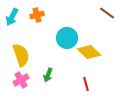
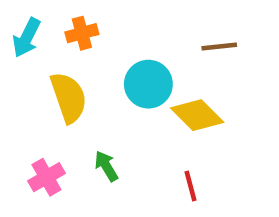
brown line: (107, 13) -> (219, 46), moved, turned -42
yellow semicircle: (21, 55) -> (69, 97), moved
green arrow: (48, 75) -> (106, 166), turned 128

